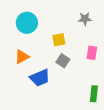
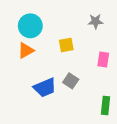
orange triangle: (22, 57) -> (26, 51), moved
gray square: (63, 61) -> (71, 81), moved

